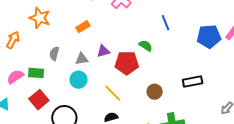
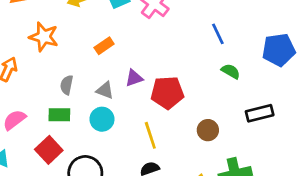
green semicircle: (146, 46) -> (231, 71), moved
gray triangle: (82, 59) -> (105, 90), turned 32
green rectangle: (36, 73) -> (59, 115), moved
yellow line: (113, 93) -> (150, 135), turned 30

